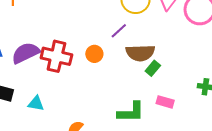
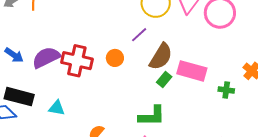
brown semicircle: (140, 53) -> (161, 57), turned -56
green rectangle: (153, 68) -> (164, 79), moved
pink rectangle: (165, 102) -> (192, 71), moved, size x1.6

